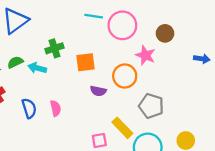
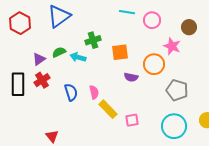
pink circle: (122, 25) -> (152, 20), size x0.7
yellow rectangle: (122, 128) -> (108, 109), moved

